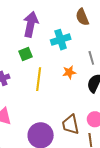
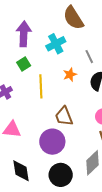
brown semicircle: (82, 17) -> (73, 18), size x1.4
brown trapezoid: (70, 124) -> (64, 116), moved

